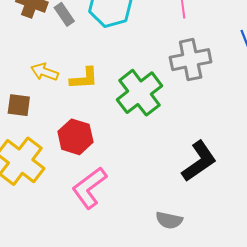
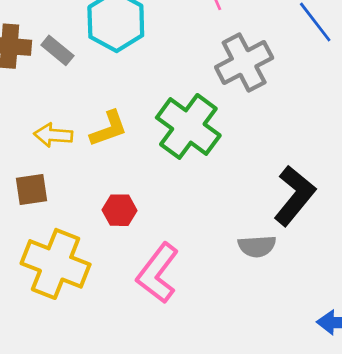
red hexagon: (75, 137) -> (119, 210), size x0.7
gray semicircle: (169, 220) -> (257, 246), moved

